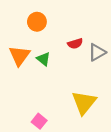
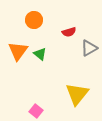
red semicircle: (75, 44) -> (69, 32), moved

